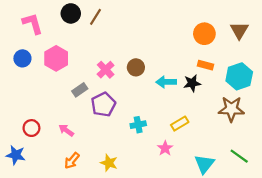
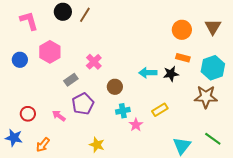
blue circle: (22, 58) -> (20, 60), moved
brown circle: (136, 67) -> (115, 87), moved
purple pentagon: (103, 104) -> (83, 104), moved
pink star: (165, 148) -> (136, 125), moved
orange arrow: (72, 161) -> (43, 145), moved

